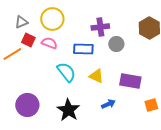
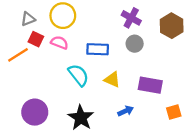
purple cross: (100, 27) -> (131, 18), moved, turned 36

